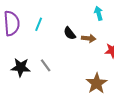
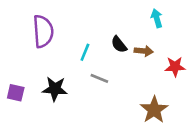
cyan line: (39, 24) -> (85, 52), moved
gray line: (46, 65) -> (99, 78), moved, turned -32

